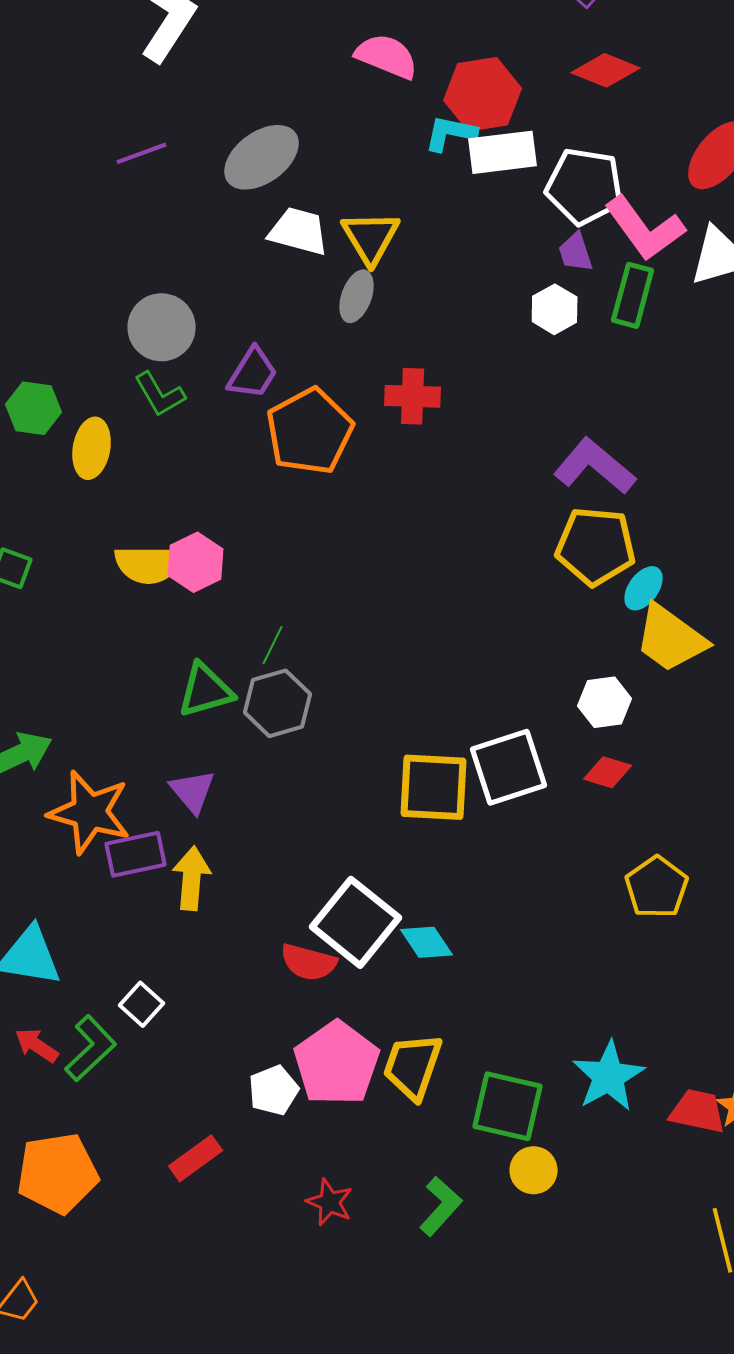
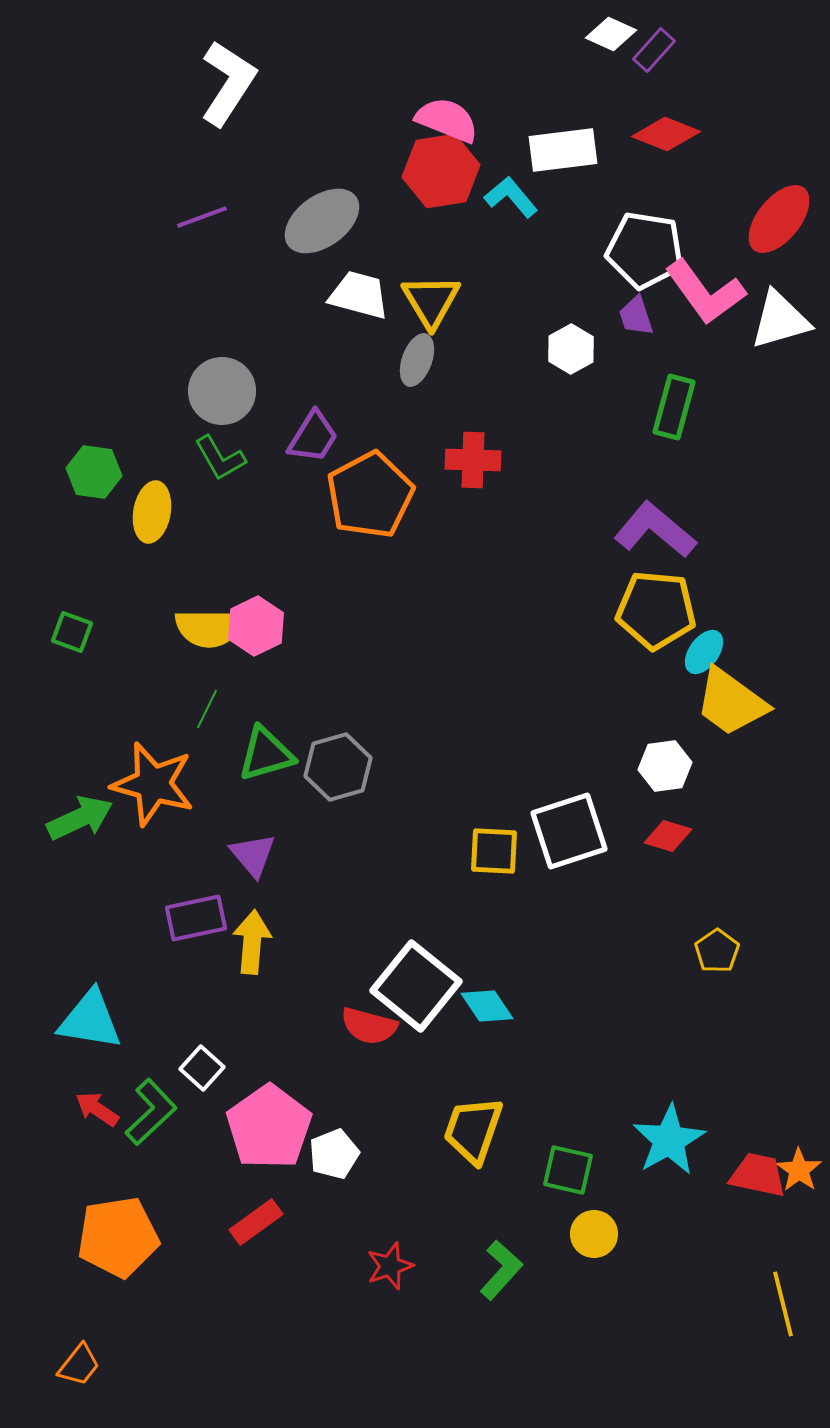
red hexagon: (483, 94) -> (441, 171), moved
cyan L-shape: (451, 133) -> (511, 197), turned 38
white rectangle: (503, 152) -> (563, 150), moved
green rectangle: (633, 295) -> (674, 407), moved
white hexagon: (555, 309) -> (571, 349), moved
green line: (273, 645) -> (207, 709), moved
yellow square: (434, 787) -> (494, 851), size x0.7
orange star: (90, 812) -> (153, 784), moved
yellow pentagon: (657, 887) -> (717, 951), size x0.7
pink pentagon: (337, 1063) -> (269, 1127), moved
green square: (508, 1106) -> (568, 1170), size x0.7
red star: (330, 1202) -> (390, 1266), turned 30

